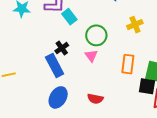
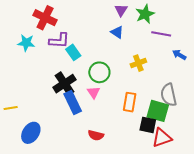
black cross: (62, 48) -> (65, 84), size x1.6
blue rectangle: (55, 65) -> (73, 102), moved
blue ellipse: (58, 97) -> (31, 133), moved

